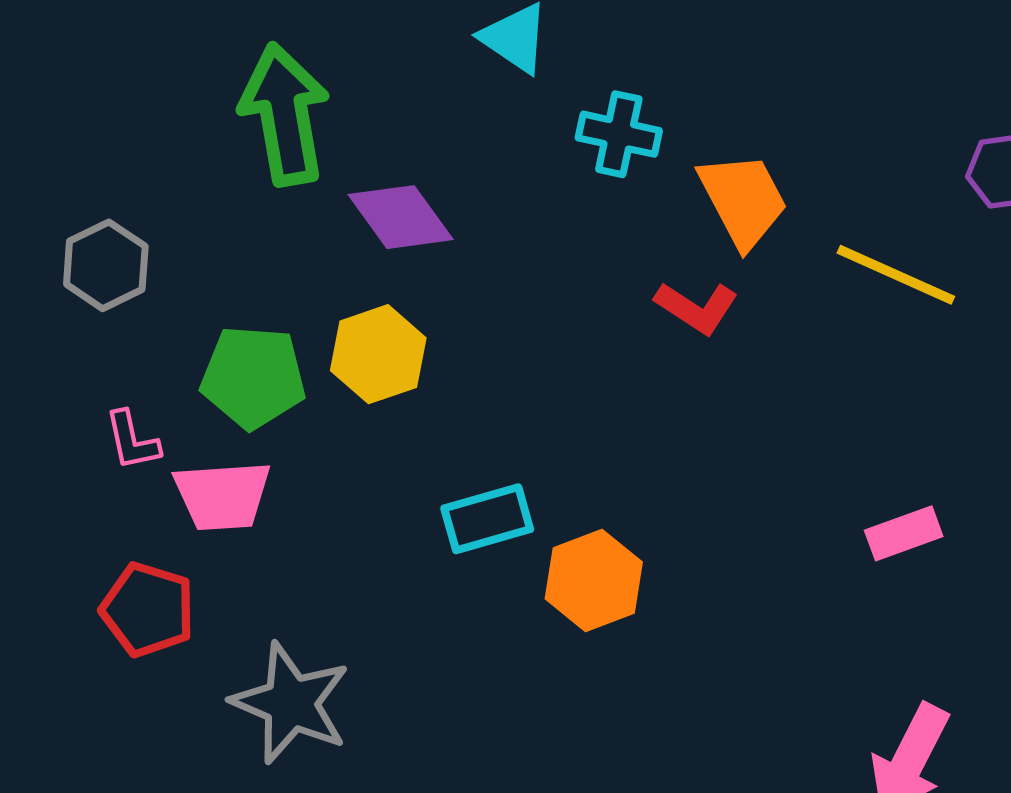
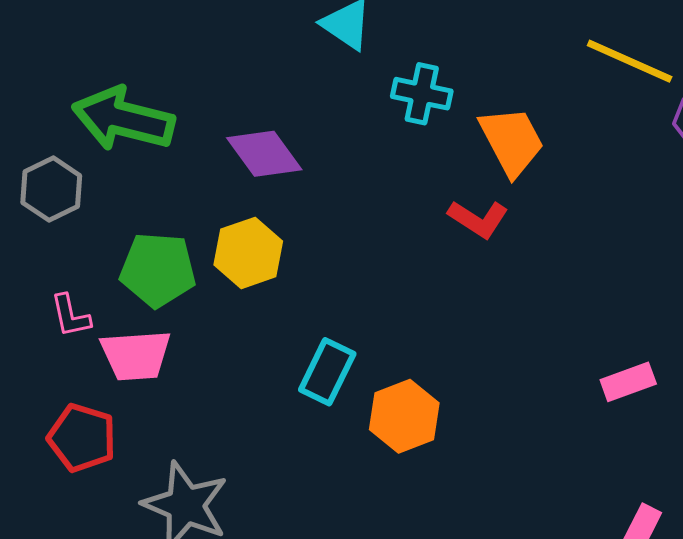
green arrow: (285, 114) -> (123, 119), moved, turned -66
yellow line: (896, 275) -> (630, 61), moved
cyan rectangle: (487, 519) -> (327, 372), turned -48

